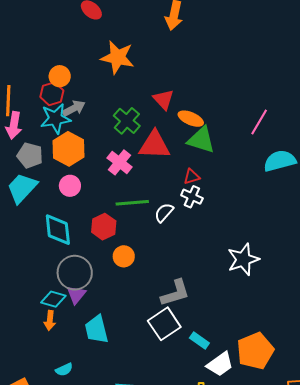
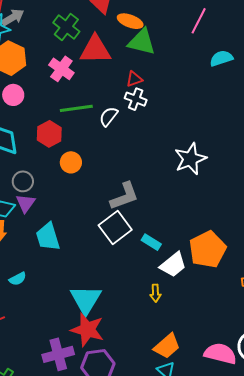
cyan semicircle: (280, 161) -> (221, 58), size x0.7
gray circle: (75, 273) -> (23, 181), size x0.6

